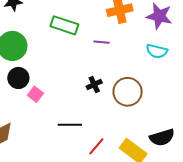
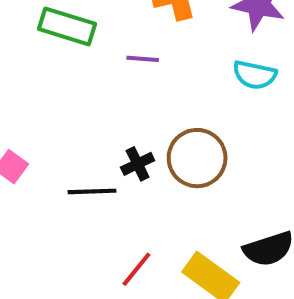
black cross: (94, 85) -> (138, 164), moved
black line: (70, 125) -> (92, 191), moved

